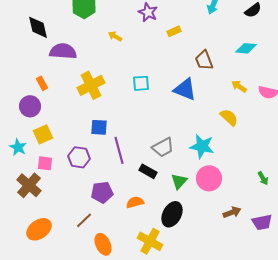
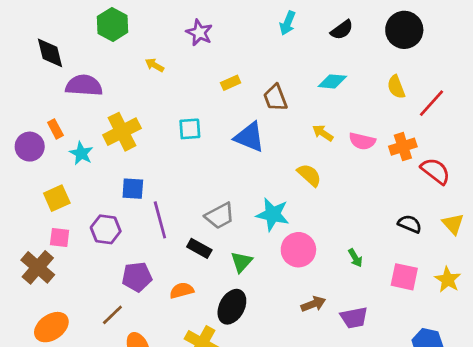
yellow rectangle: (174, 31) -> (231, 83), moved
purple circle: (30, 106) -> (30, 147), moved
cyan star: (18, 147) -> (81, 153), moved
pink circle: (209, 178) -> (298, 250), moved

